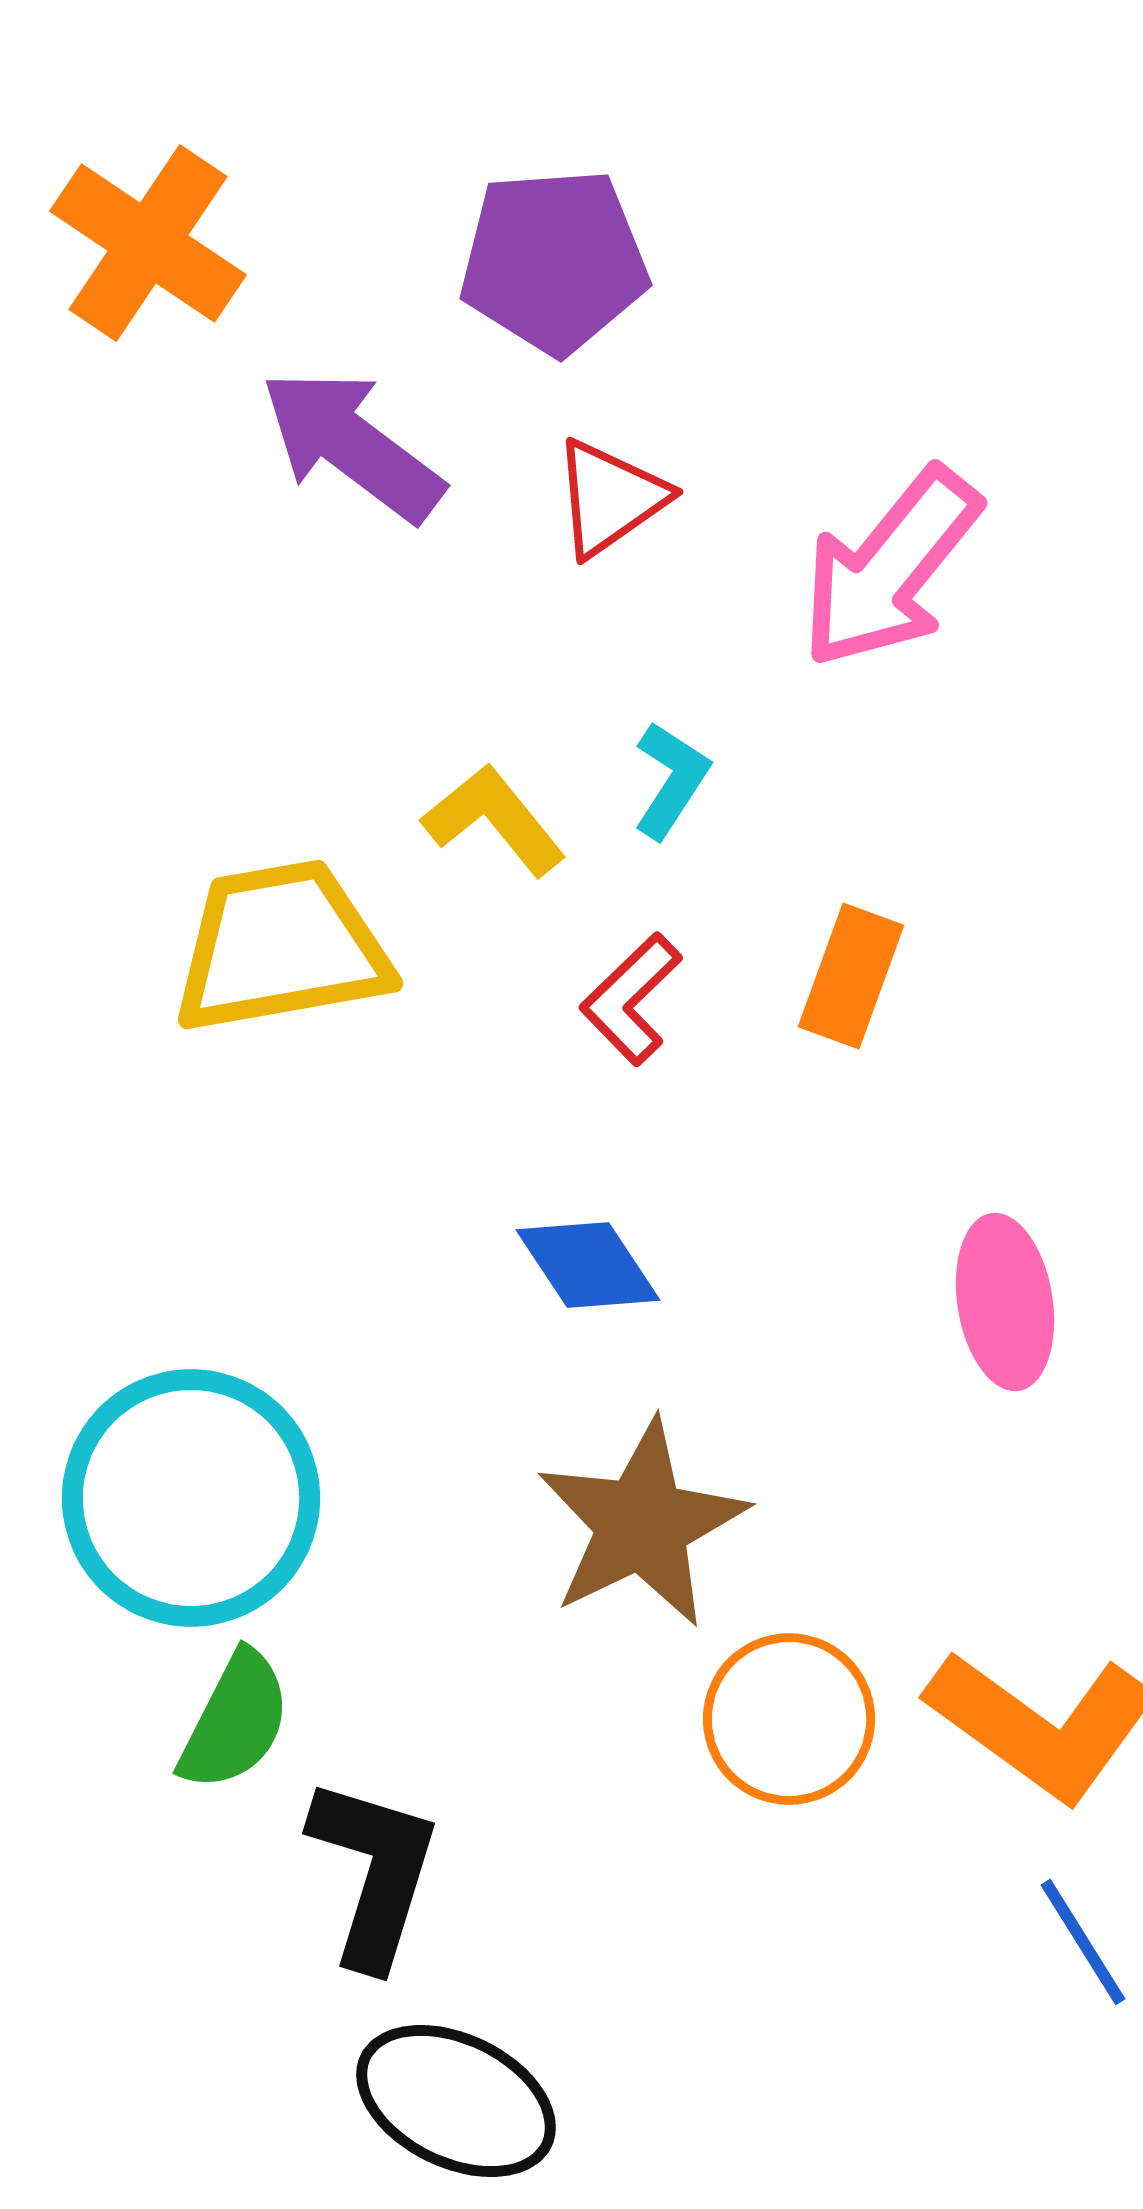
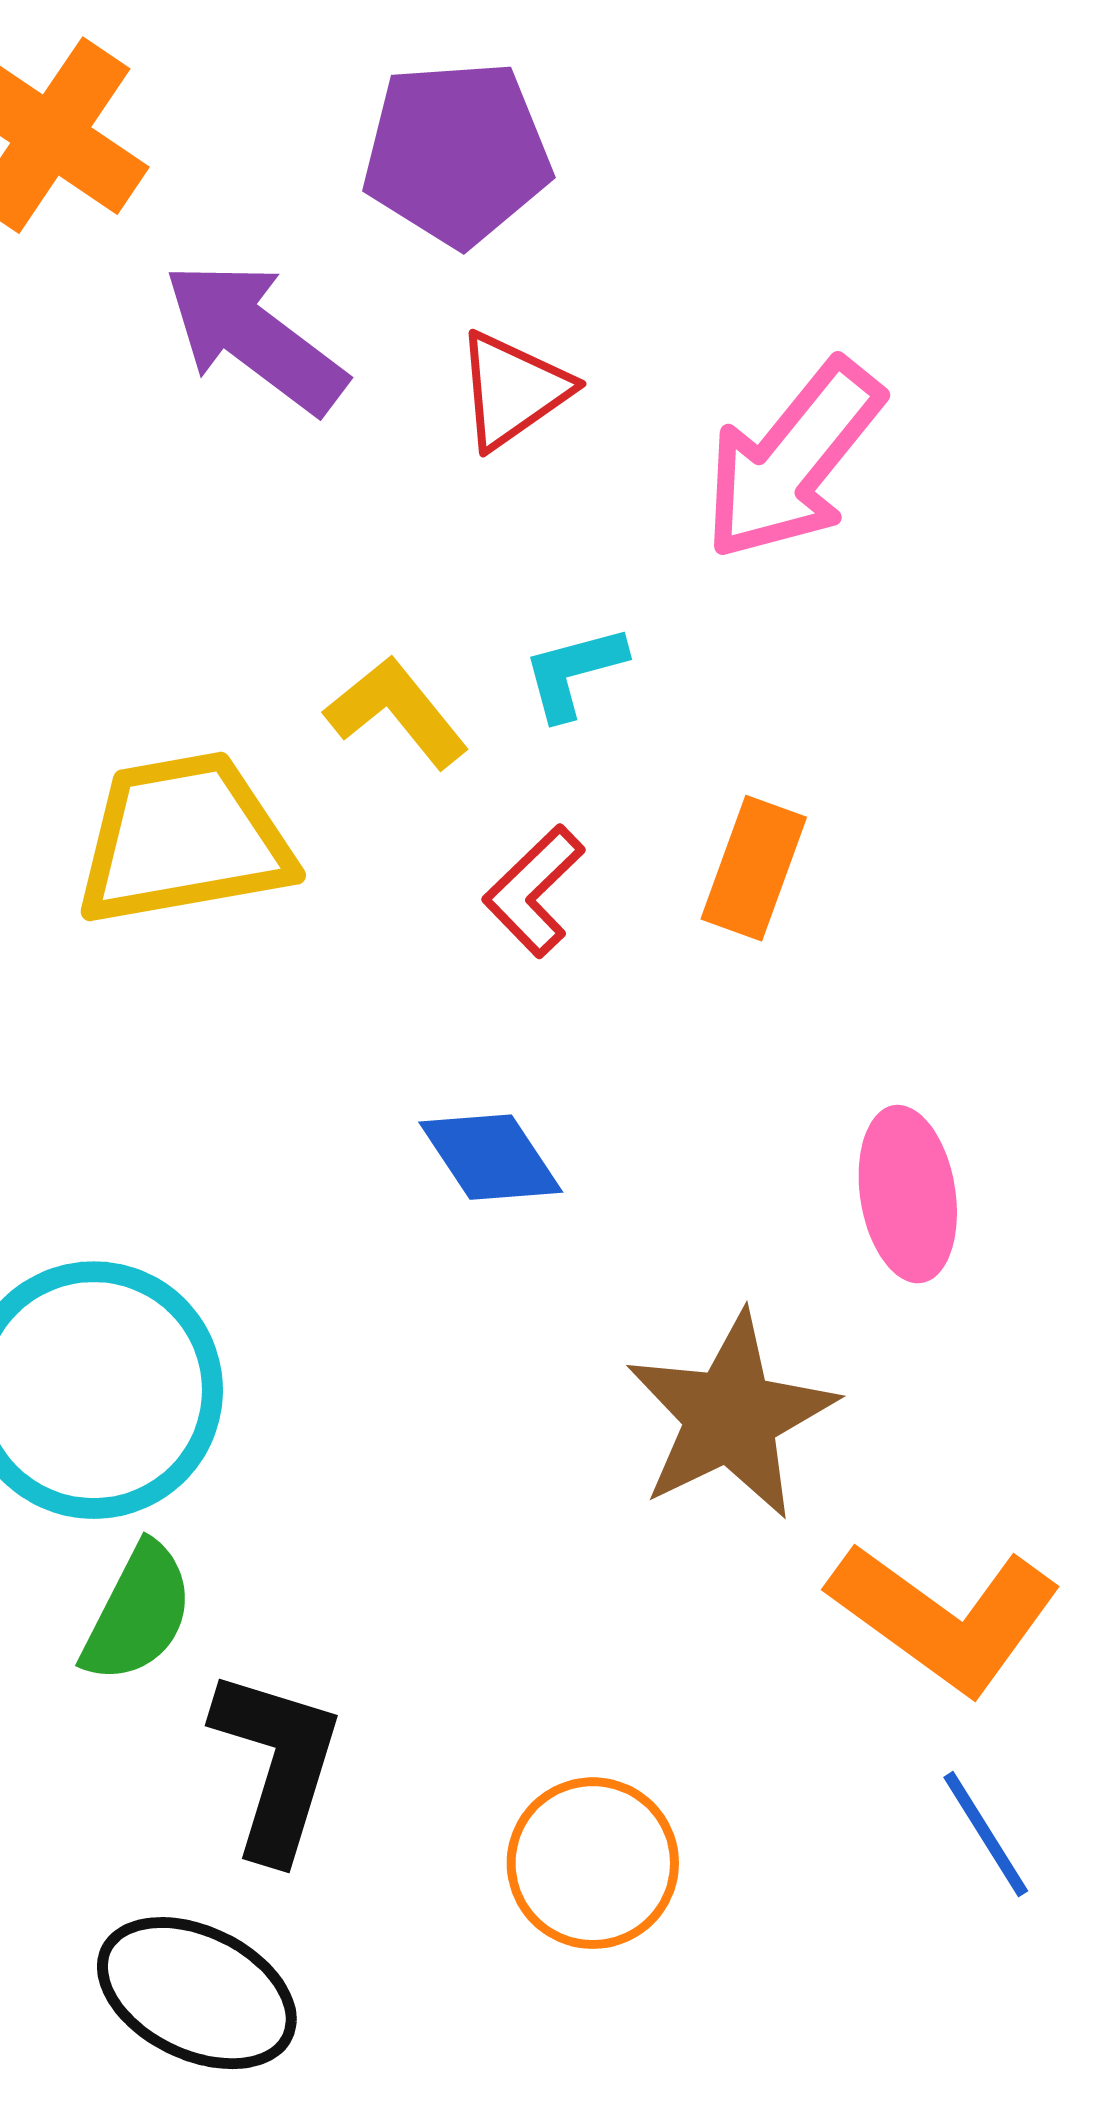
cyan L-shape: (671, 780) -> (574, 672), turned -138
brown star: (642, 1524) -> (731, 1416), moved
orange circle: (789, 1719) -> (593, 1863), moved
black ellipse: (456, 2101) -> (197, 1993), moved

